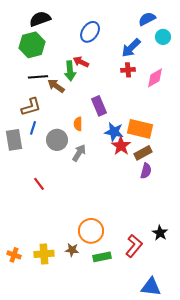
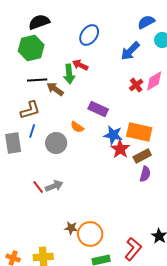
red cross: (128, 70) -> (136, 85), moved, turned -32
purple rectangle: (99, 106) -> (98, 109), turned -42
orange semicircle: (78, 124) -> (77, 127), turned -56
gray arrow: (79, 153) -> (54, 186), moved, turned 36
brown star: (72, 250) -> (71, 228), moved

